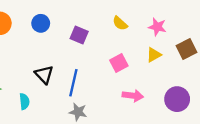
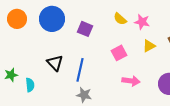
blue circle: (41, 23) -> (52, 19), size x1.6
pink star: (157, 27) -> (142, 22), moved
cyan semicircle: (24, 101) -> (30, 85), moved

